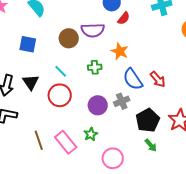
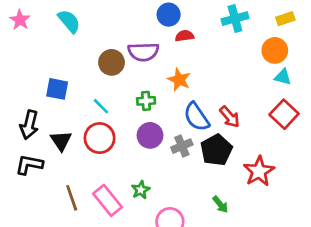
red semicircle: (124, 18) -> (185, 36), turned -136
blue square: (28, 44) -> (57, 89), moved
black triangle: (31, 82) -> (61, 141), moved
purple circle: (98, 105) -> (150, 135), moved
black pentagon: (148, 120) -> (216, 150), moved

